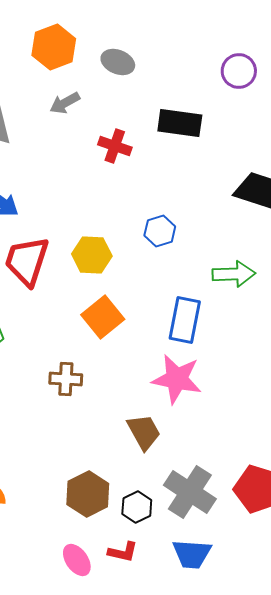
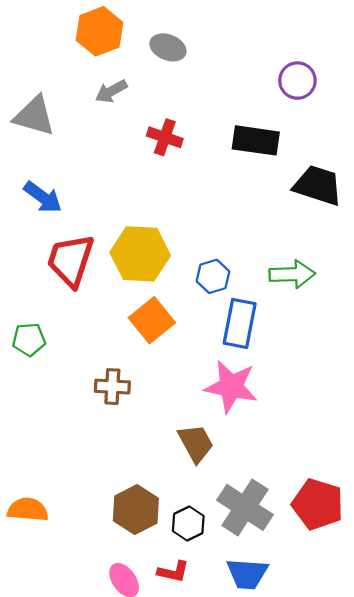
purple circle: (239, 71) -> (297, 81), moved
black rectangle: (180, 123) -> (256, 140), moved
blue hexagon: (160, 231) -> (213, 276), moved
yellow hexagon: (92, 255) -> (140, 254), size x1.4

